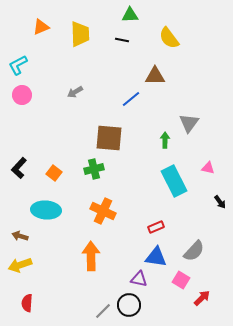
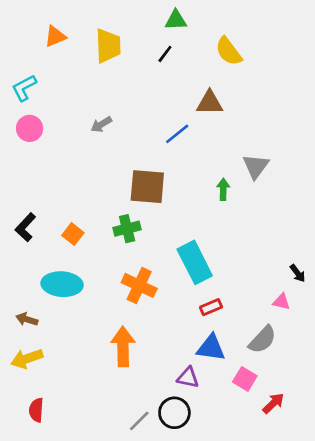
black line: (122, 40) -> (165, 54), turned -64
pink triangle: (208, 168) -> (281, 302), moved
cyan rectangle: (174, 181) -> (195, 262), moved

